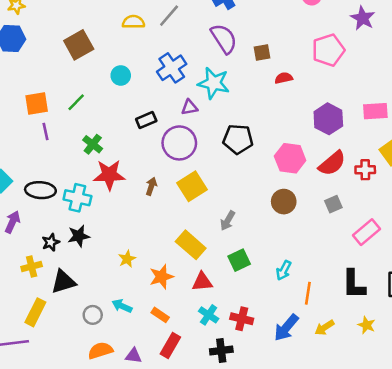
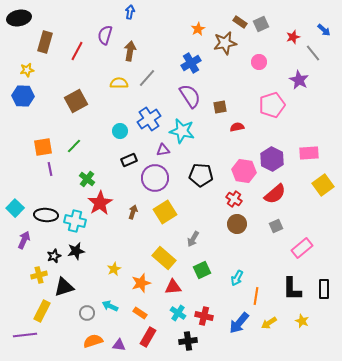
cyan circle: (121, 75) -> (120, 131), moved
pink hexagon: (290, 158) -> (244, 171), moved
red cross: (365, 170) -> (234, 199), moved, turned 35
red star: (109, 175) -> (100, 203), turned -30

